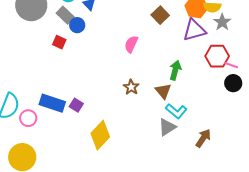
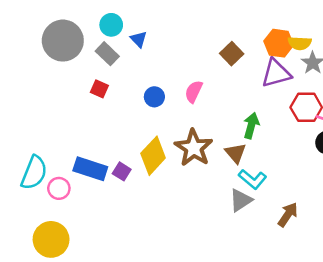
blue circle: (77, 25) -> (154, 97), moved
brown star: (131, 87) -> (194, 148), size x1.8
yellow diamond: (100, 135) -> (153, 156), moved

